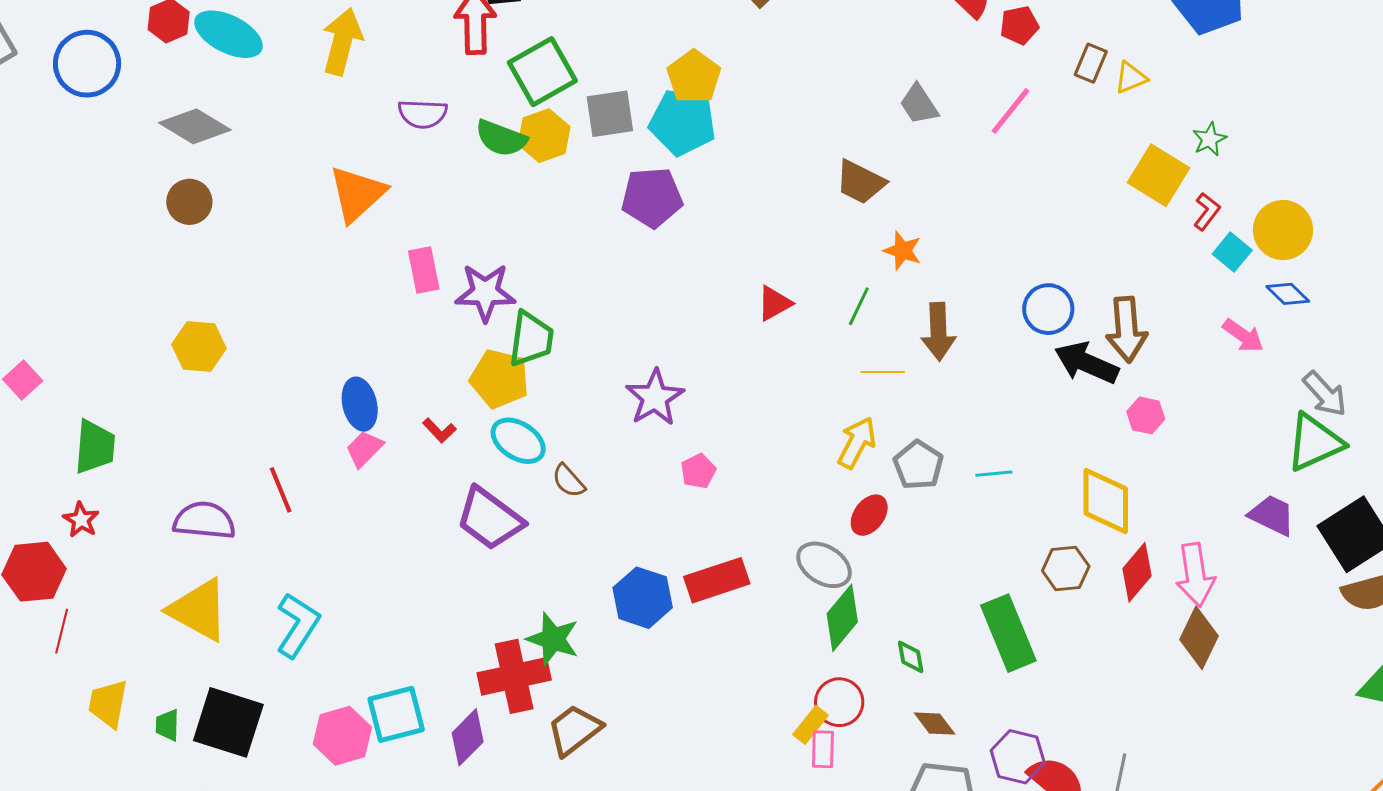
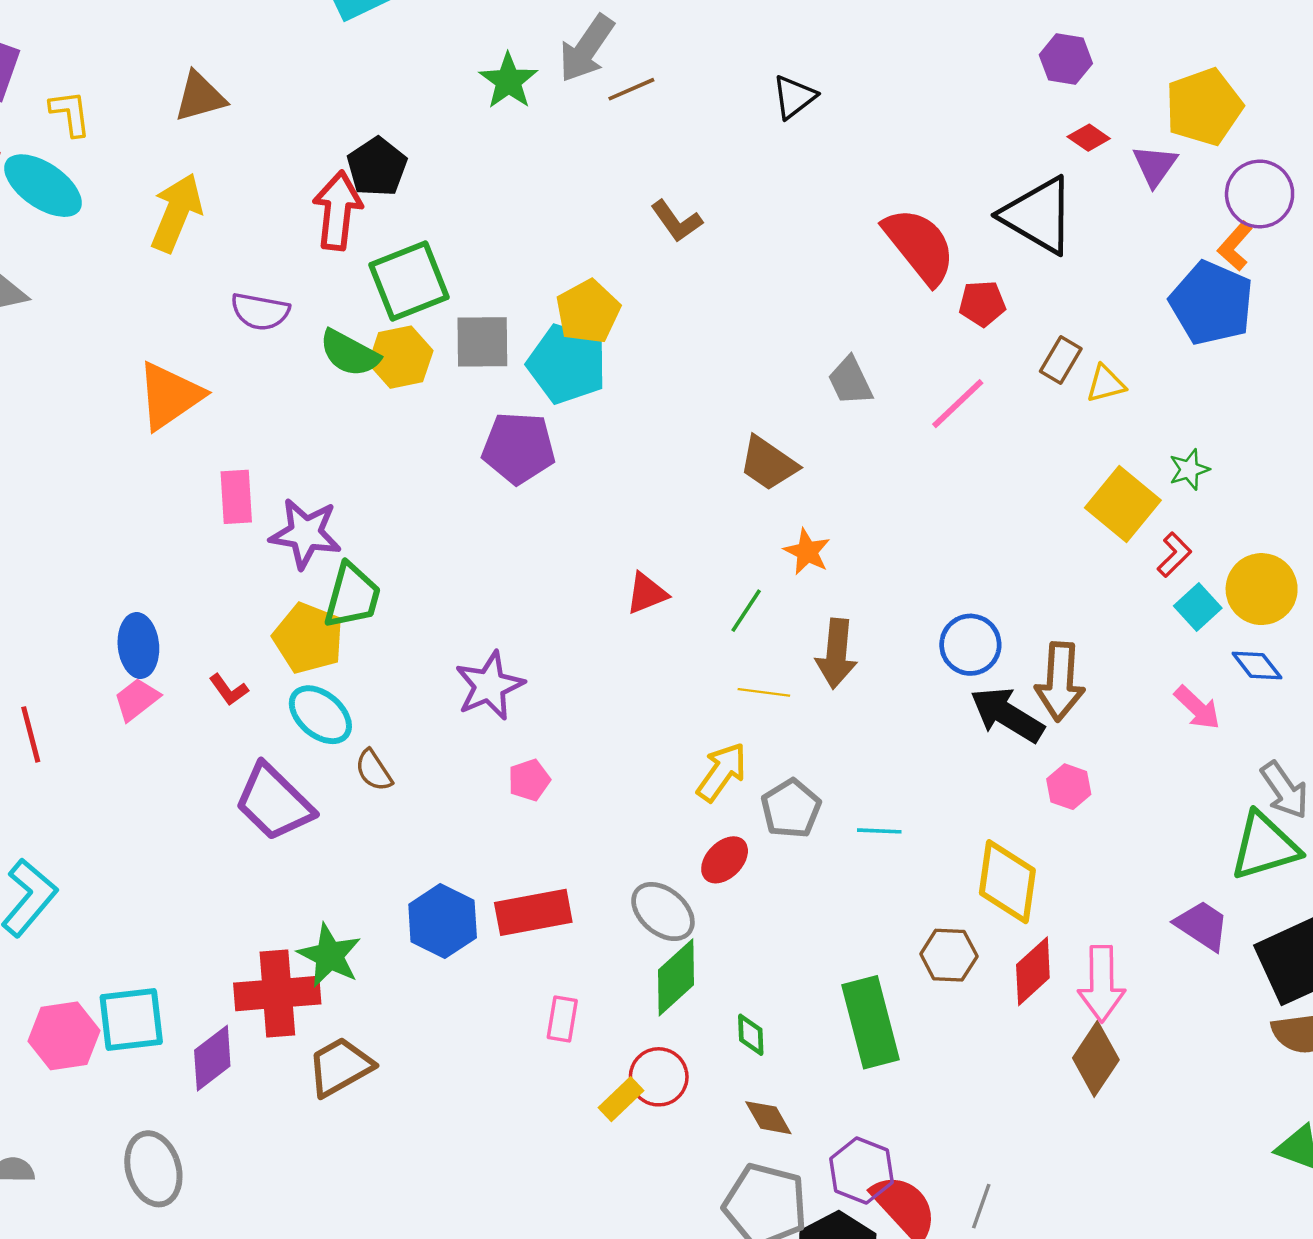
pink rectangle: (823, 749) -> (562, 1019), moved

